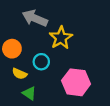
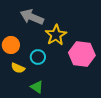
pink hexagon: (76, 82) -> (82, 54), moved
green triangle: (29, 93) -> (37, 87), moved

